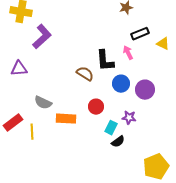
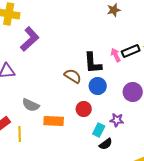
black rectangle: (140, 34) -> (131, 51), moved
blue circle: (121, 84) -> (98, 86), moved

